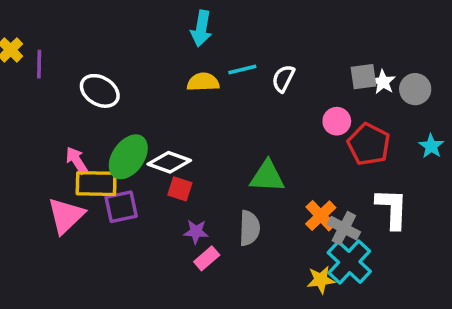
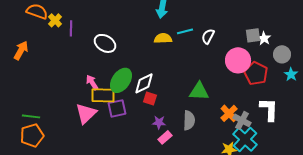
gray circle: (415, 89) -> (282, 54), moved
pink circle: (337, 121) -> (238, 60), size x1.6
white diamond: (169, 162) -> (144, 83), turned -45

